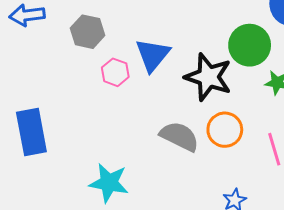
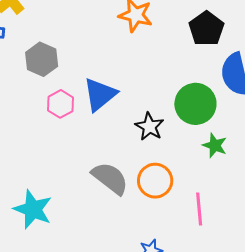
black star: (208, 77) -> (149, 127), size x0.6

